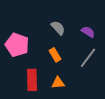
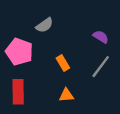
gray semicircle: (58, 28) -> (45, 25), moved, turned 98
red rectangle: (32, 80) -> (18, 92), moved

